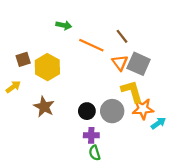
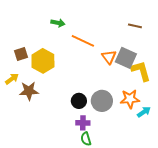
brown line: (122, 36) -> (135, 26), moved, turned -40
yellow L-shape: (132, 91) -> (141, 71), moved
brown star: (44, 107) -> (29, 91), moved, turned -30

